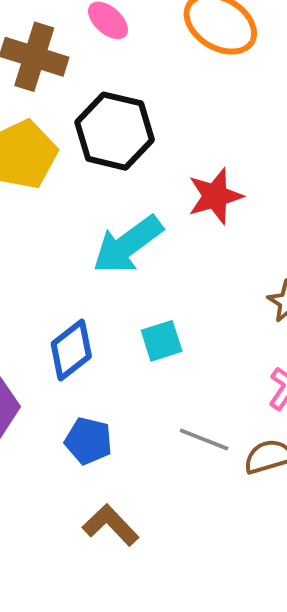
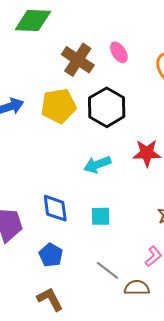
cyan arrow: (128, 245) -> (97, 165), size x0.7
blue diamond: (71, 350) -> (55, 208), turned -76

